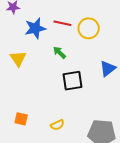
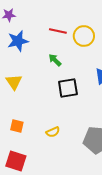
blue star: (35, 28) -> (18, 41), moved
yellow triangle: (18, 59) -> (14, 82), moved

